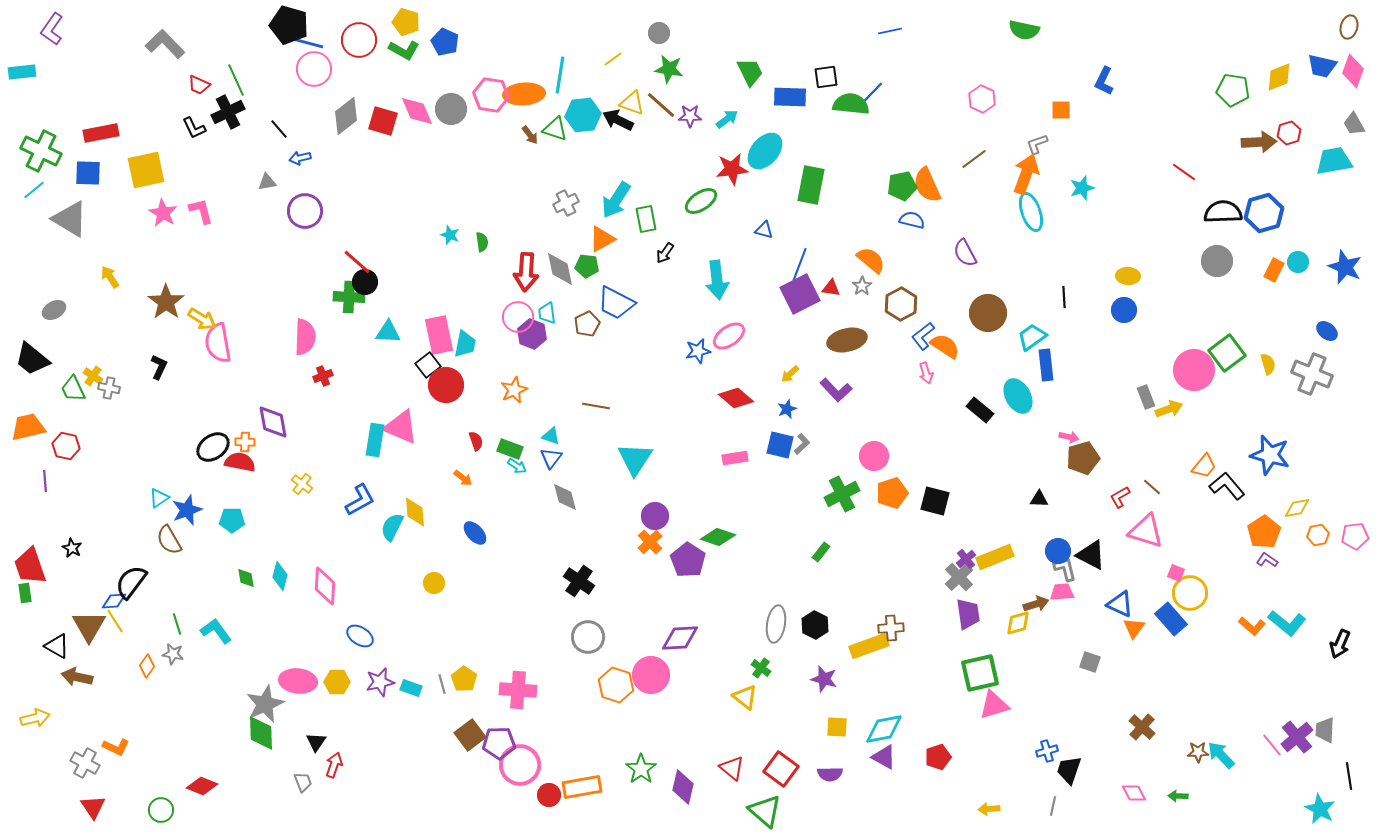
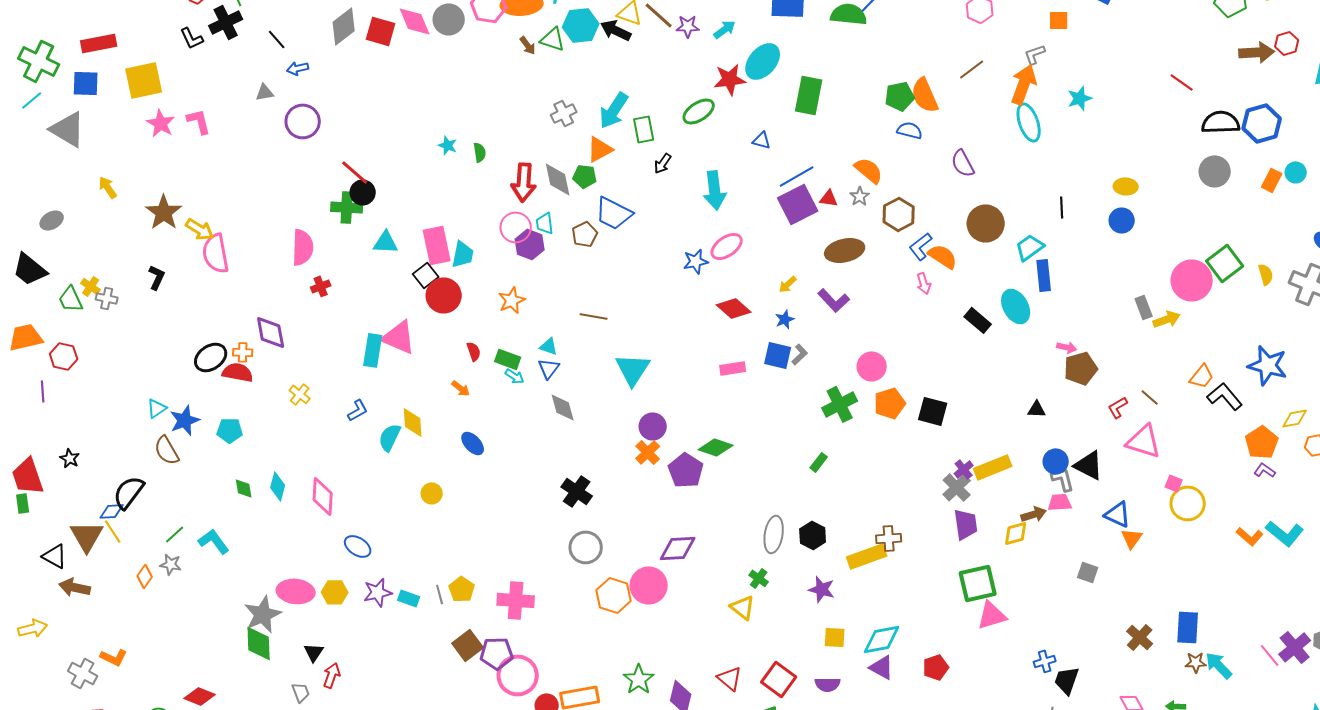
blue line: (799, 266) -> (797, 176), turned 39
blue L-shape: (360, 500) -> (358, 410), size x0.7
blue rectangle: (1171, 619) -> (1188, 627), moved, turned 44
green line: (177, 624) -> (175, 534), turned 65

